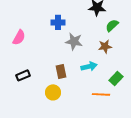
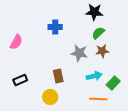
green semicircle: (112, 25) -> (98, 33), moved
gray star: (74, 41) -> (79, 53), moved
cyan arrow: (89, 66) -> (94, 76), moved

